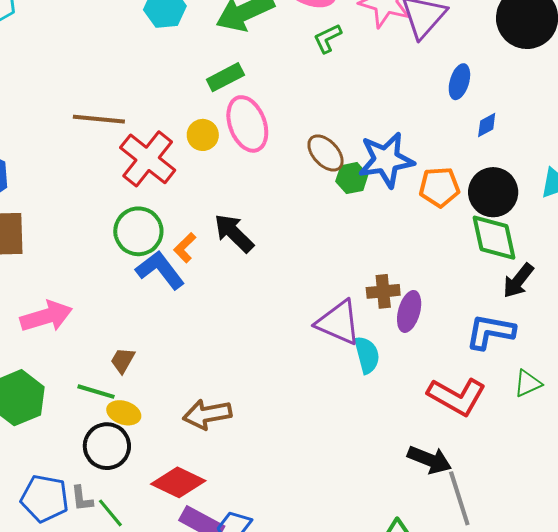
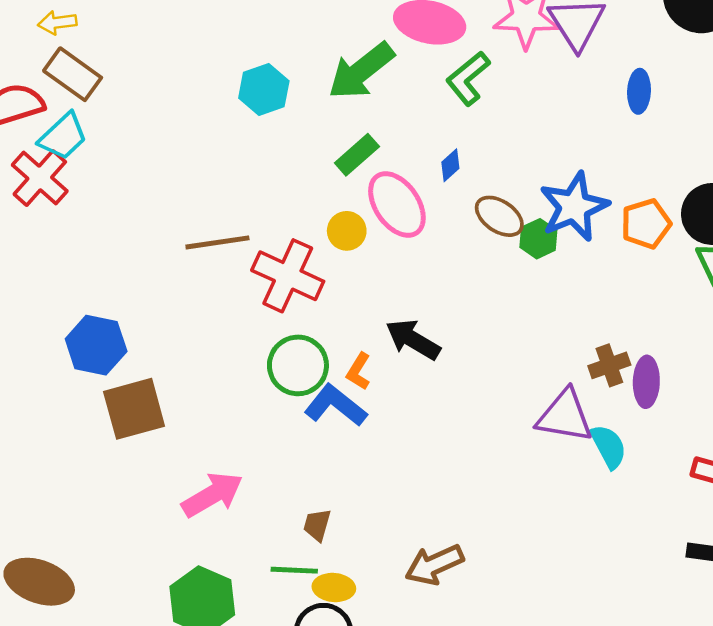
green L-shape: (327, 38) -> (468, 78), size x1.4
blue diamond: (487, 125) -> (450, 165), moved

